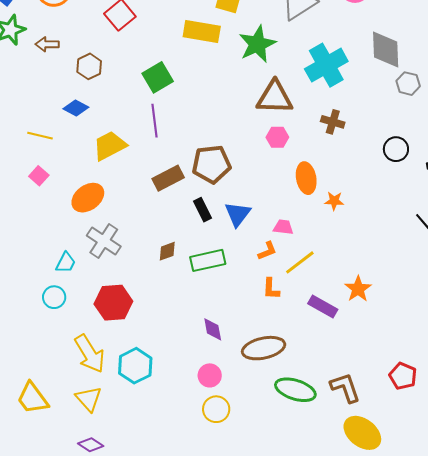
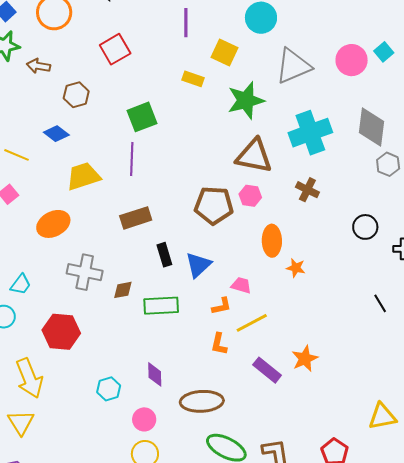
yellow rectangle: (202, 31) -> (193, 79), size x0.6
brown pentagon: (211, 164) -> (214, 205), moved
gray cross: (104, 241) -> (85, 272), moved, turned -32
cyan hexagon: (135, 366) -> (109, 389), moved, size x0.7

